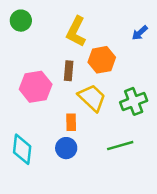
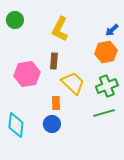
orange hexagon: (102, 60) -> (106, 52), moved
green line: (120, 146) -> (104, 113), moved

